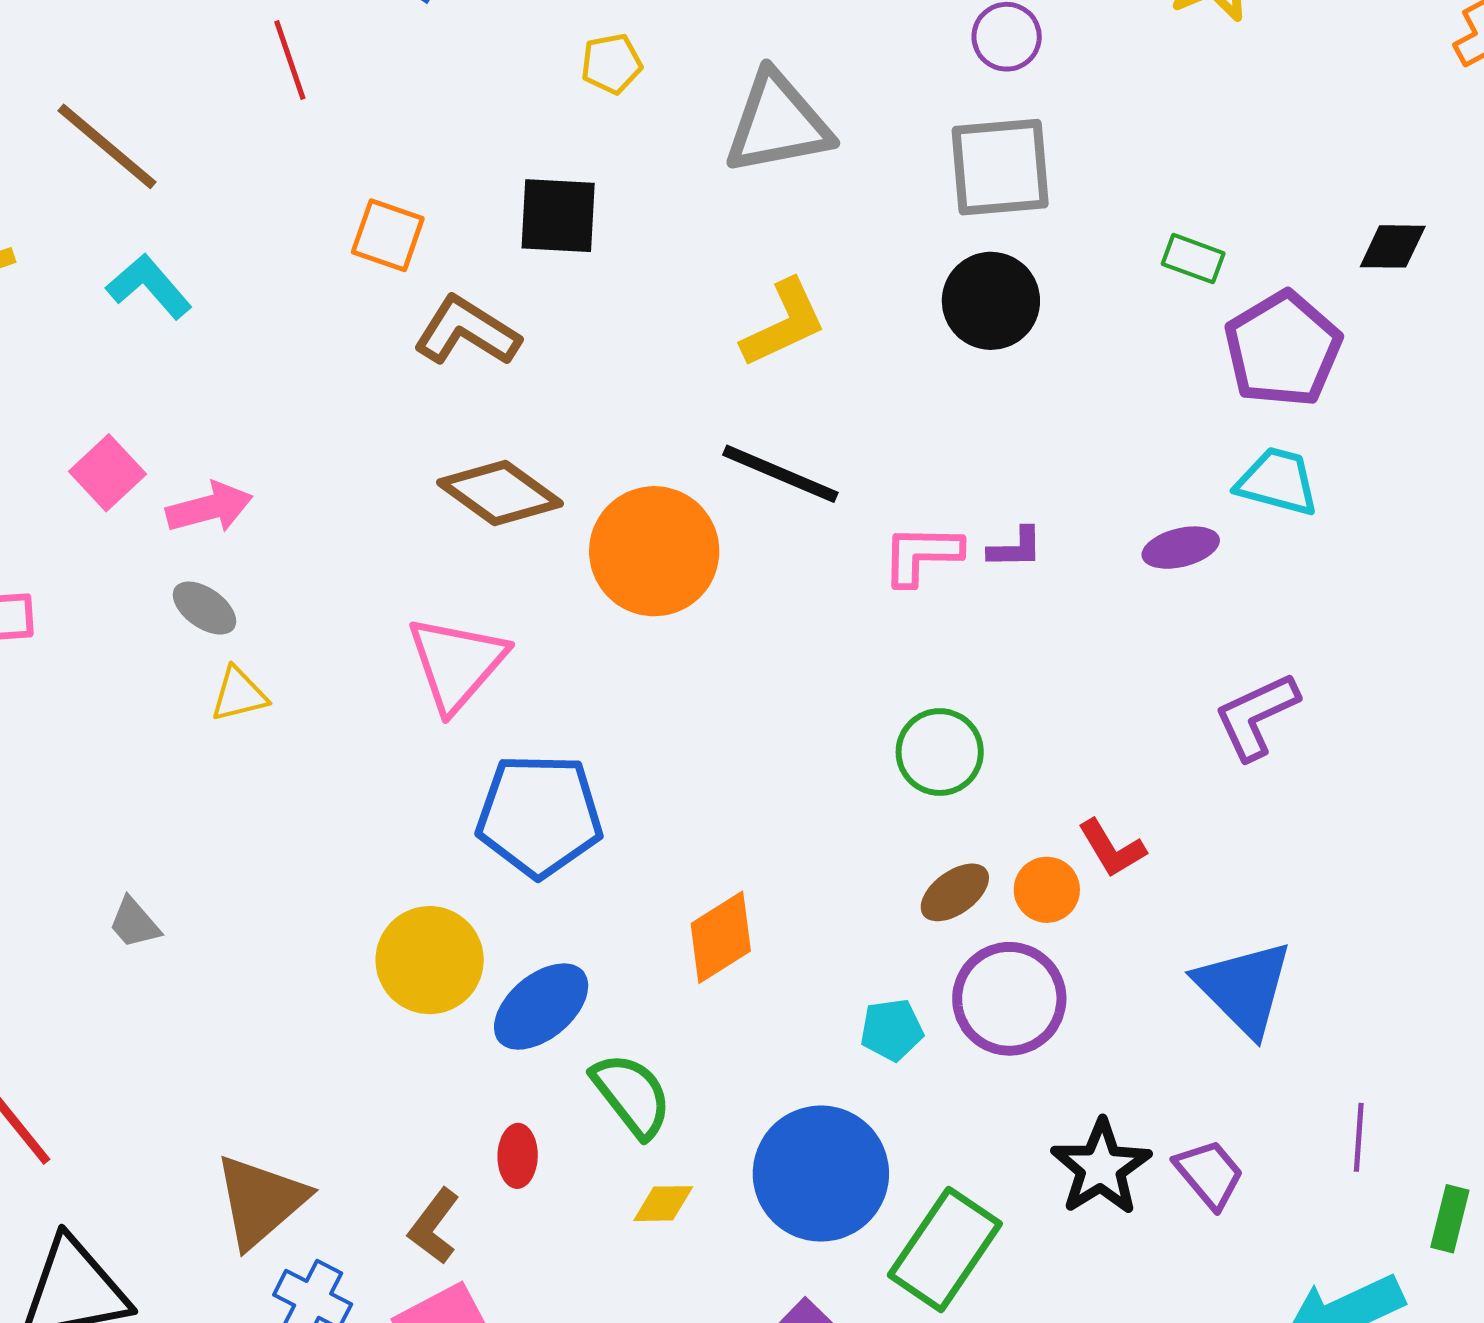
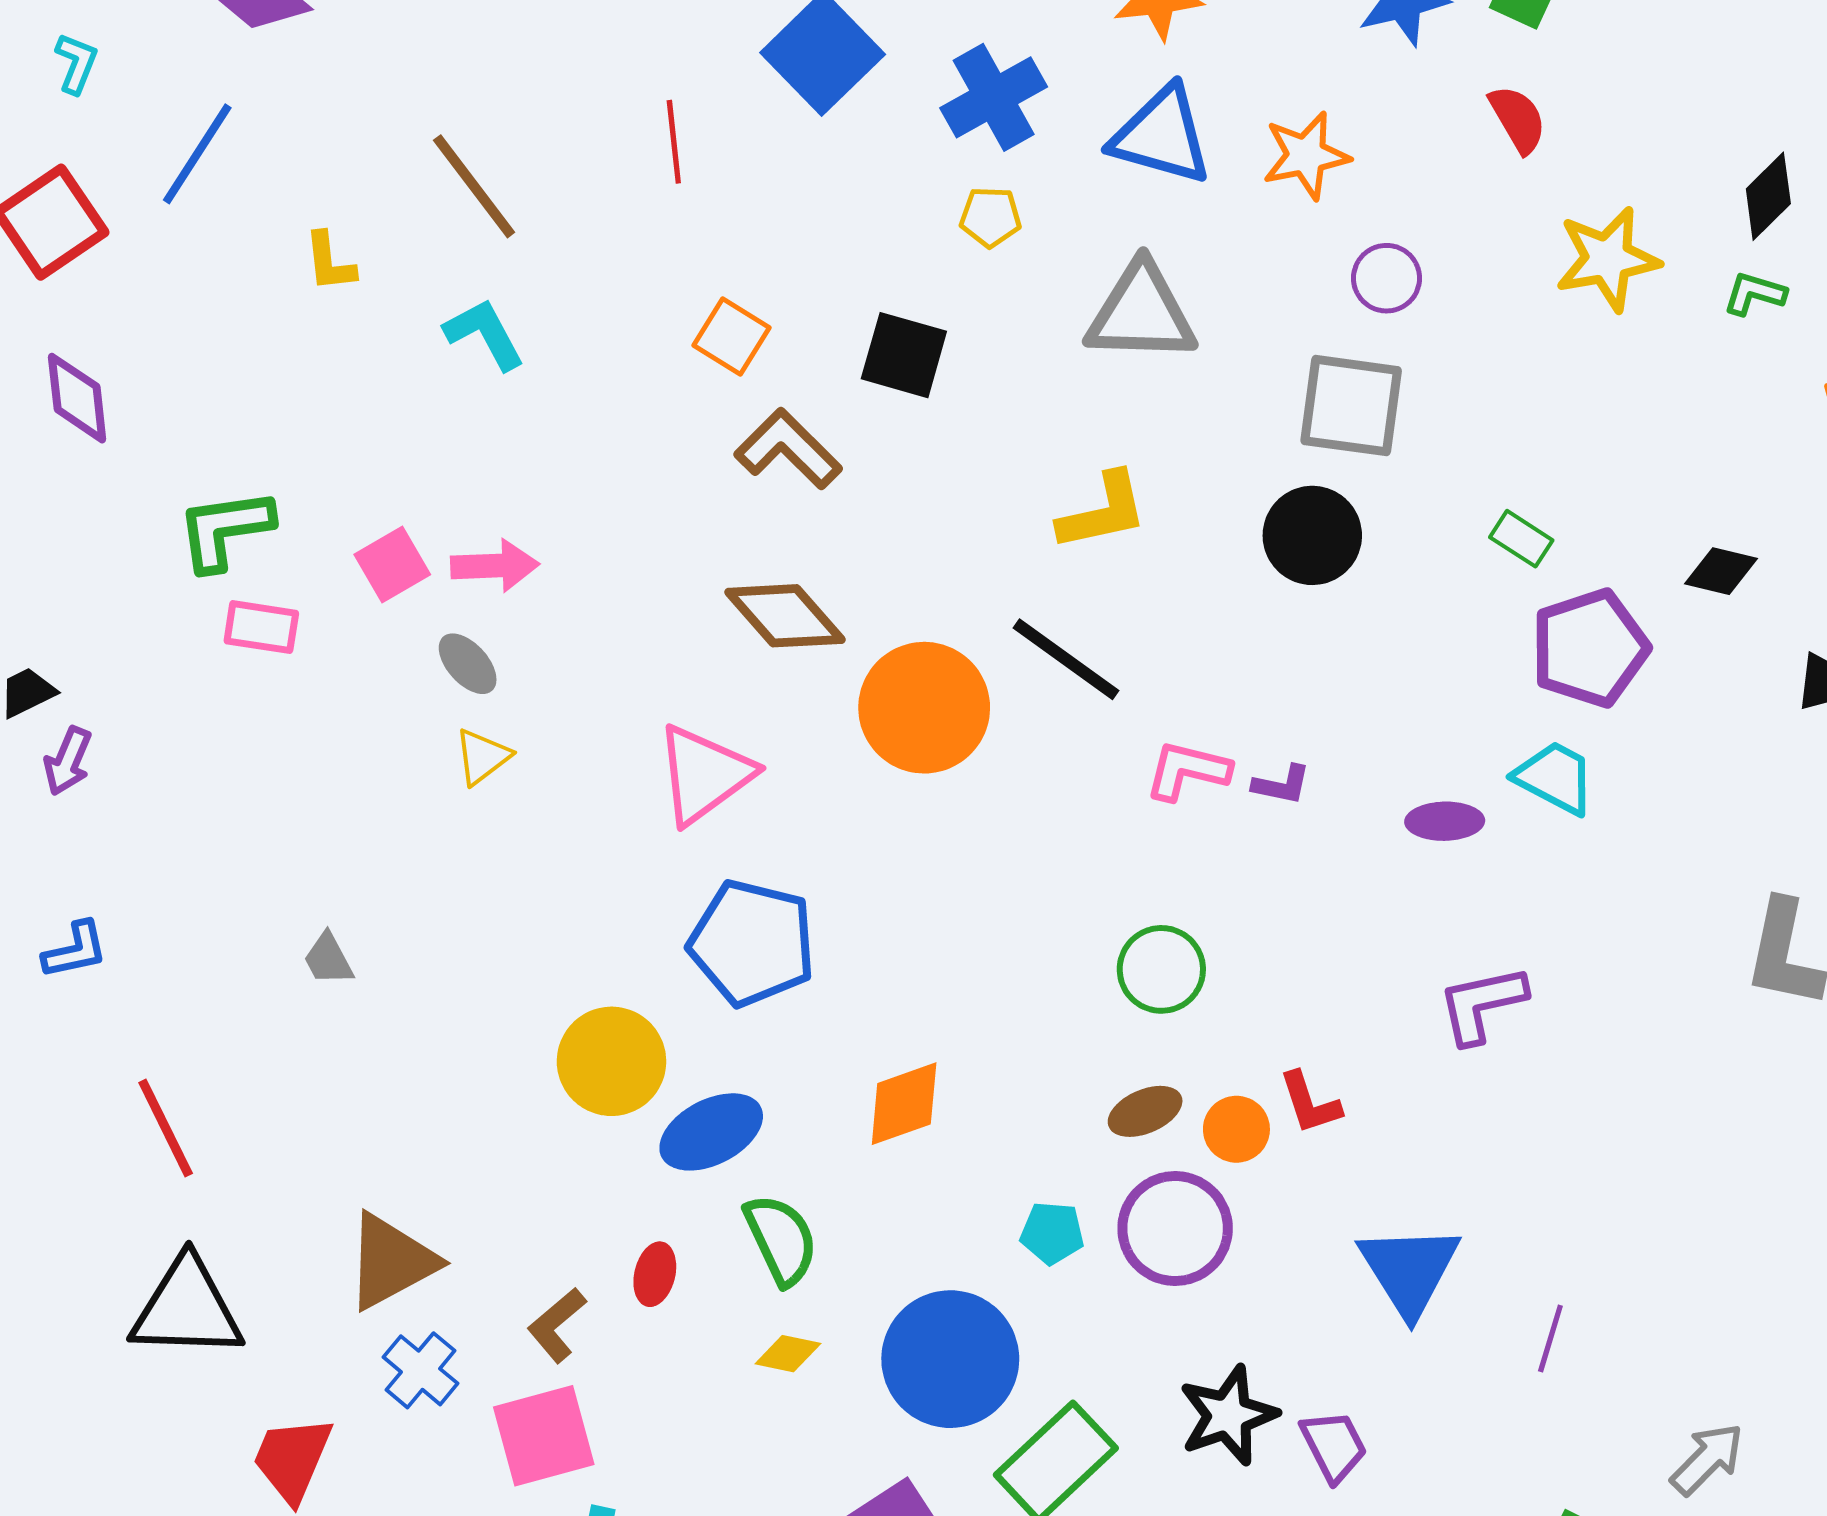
pink square: (108, 473) -> (392, 564), moved
yellow triangle: (239, 694) -> (482, 757), turned -36
purple line: (1359, 1137) -> (1550, 1339), moved

